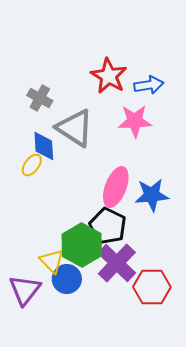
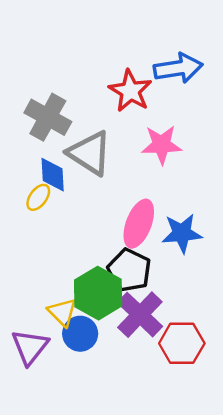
blue arrow: (149, 85) -> (178, 68), moved, size x1.4
gray cross: (40, 98) -> (48, 117), size x1.5

